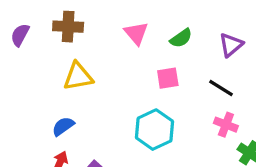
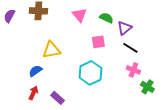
green semicircle: (181, 38) -> (106, 18), turned -120
purple triangle: (231, 45) -> (124, 28), moved
yellow triangle: (78, 76) -> (51, 50), moved

